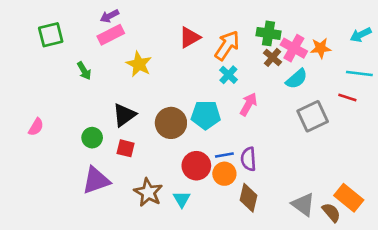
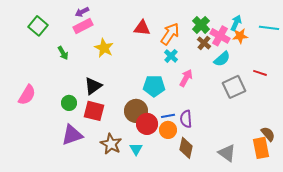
green cross: (269, 33) -> (201, 25), turned 36
green square: (51, 35) -> (38, 26), turned -36
cyan arrow: (361, 35) -> (236, 23), moved, turned 140
red triangle: (190, 37) -> (142, 28), turned 36
cyan line: (359, 73) -> (269, 28), moved
brown circle: (171, 123) -> (136, 111), moved
pink semicircle: (36, 127) -> (27, 95), size x1.5
red square: (126, 148) -> (94, 111), size x1.5
orange rectangle: (349, 198) -> (261, 148), turned 40
brown semicircle: (331, 212) -> (268, 134), moved

